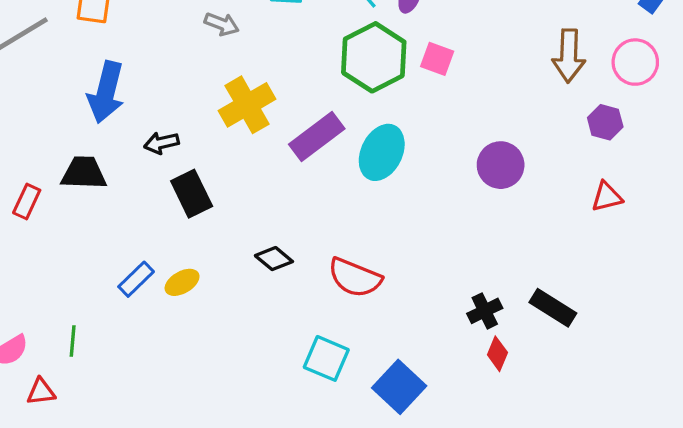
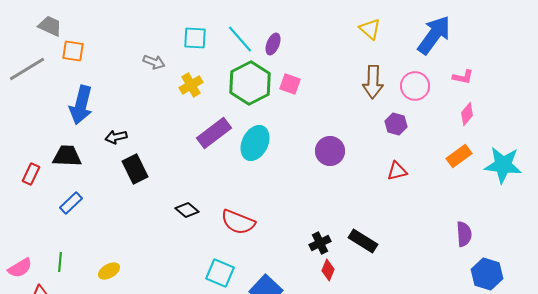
yellow cross: (247, 105) -> (191, 85), moved, size x0.7
blue rectangle: (136, 279) -> (71, 203), moved
yellow ellipse: (182, 282) -> (109, 271), moved

